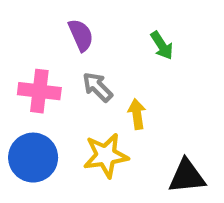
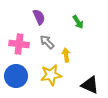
black triangle: (187, 176) -> (90, 85), turned 30

